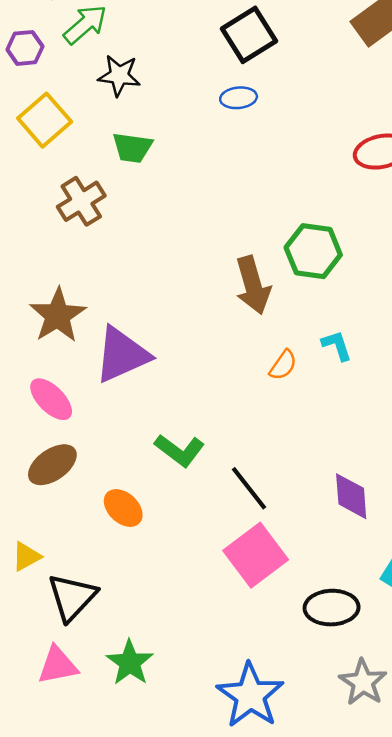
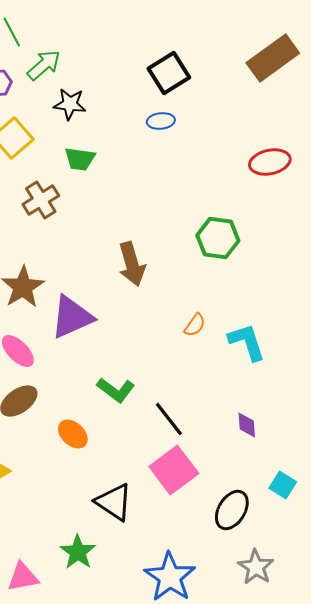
brown arrow: (253, 285) -> (132, 264), moved
cyan L-shape: (337, 345) -> (247, 342), moved, size x1.6
purple diamond: (351, 496) -> (247, 425), size x0.7
black triangle: (72, 597) -> (114, 502), moved, turned -39
black ellipse: (332, 608) -> (232, 510), turned -57
pink triangle: (58, 665) -> (23, 577), moved

